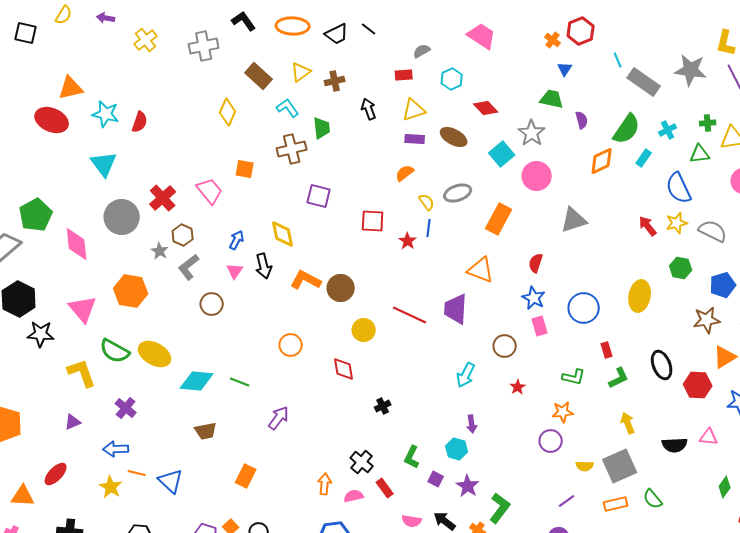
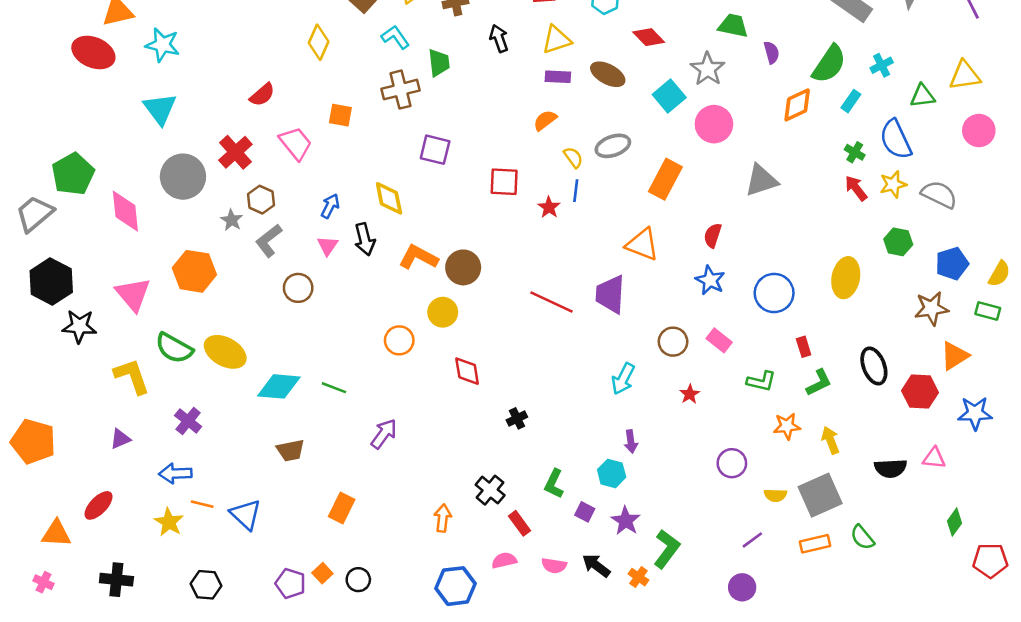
red semicircle: (140, 122) -> (262, 95), moved, turned 30
green cross: (708, 123) -> (855, 152), moved, turned 35
pink rectangle: (540, 326) -> (719, 340), moved, turned -36
yellow circle: (364, 330) -> (443, 312), moved
orange star: (563, 412) -> (787, 426), moved
pink semicircle: (354, 496) -> (504, 560), moved

